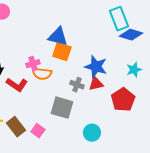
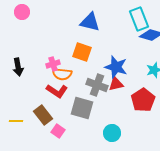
blue triangle: (58, 37) -> (90, 22), moved
red L-shape: (17, 85) -> (57, 91), moved
gray cross: (77, 85) -> (97, 85), size x1.5
brown rectangle: (16, 127) -> (43, 115), moved

